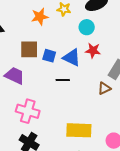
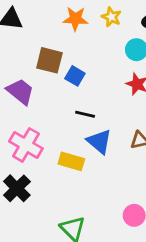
blue triangle: (72, 58) -> (99, 141), moved
yellow rectangle: (79, 130) -> (71, 161), moved, size x0.7

